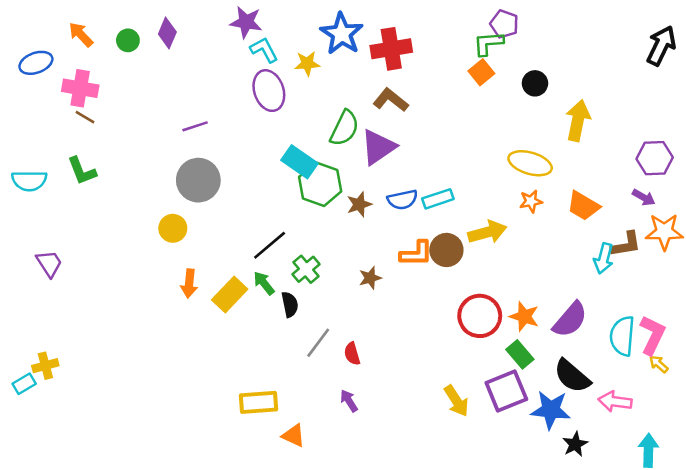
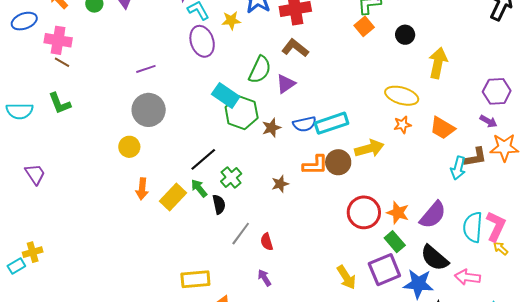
purple triangle: (378, 147) -> (286, 84), size x0.7
cyan rectangle: (438, 199) -> (331, 123), size x1.4

